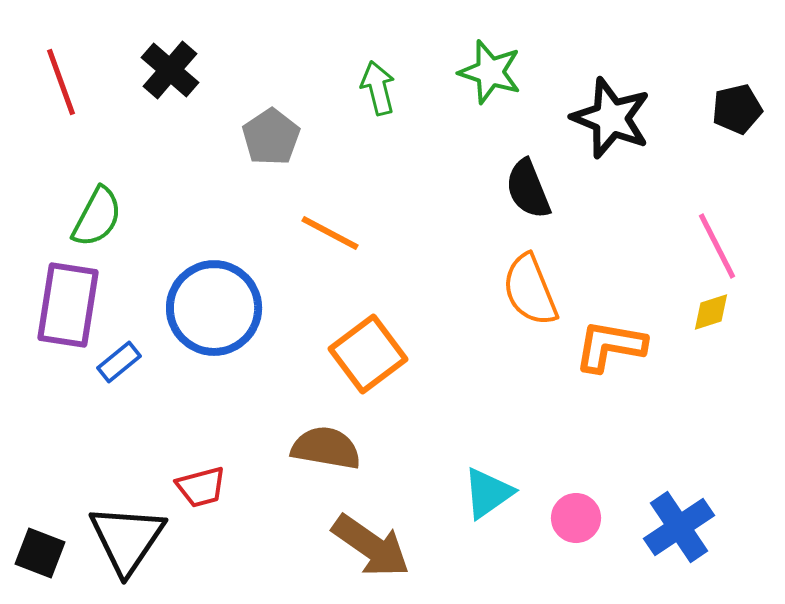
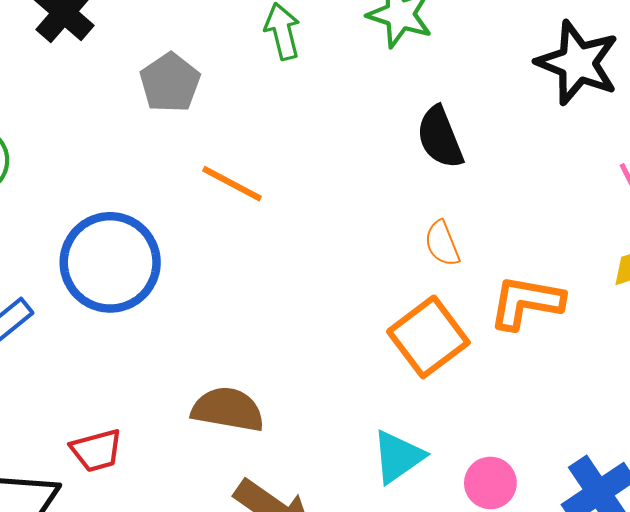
black star: (611, 118) -> (578, 63), moved
orange semicircle: (530, 290) -> (442, 243), size x0.6
orange square: (368, 354) -> (428, 337), moved

